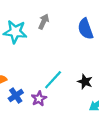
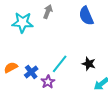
blue cross: (16, 96) -> (31, 72), moved

